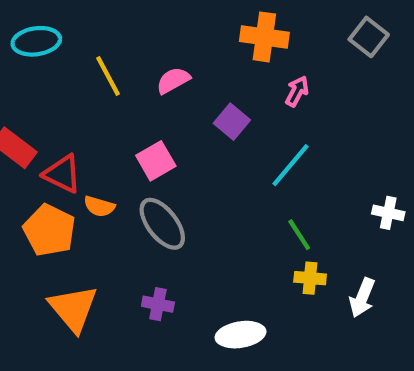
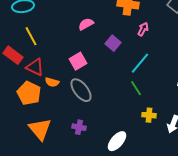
yellow line: (108, 76) -> (31, 36), moved
green line: (299, 235) -> (136, 88), moved
white ellipse: (241, 335) -> (117, 141), turned -40

